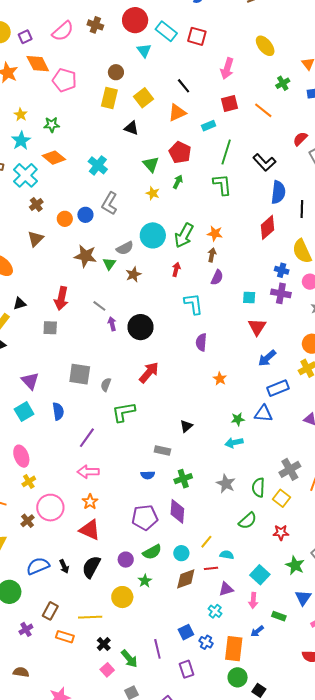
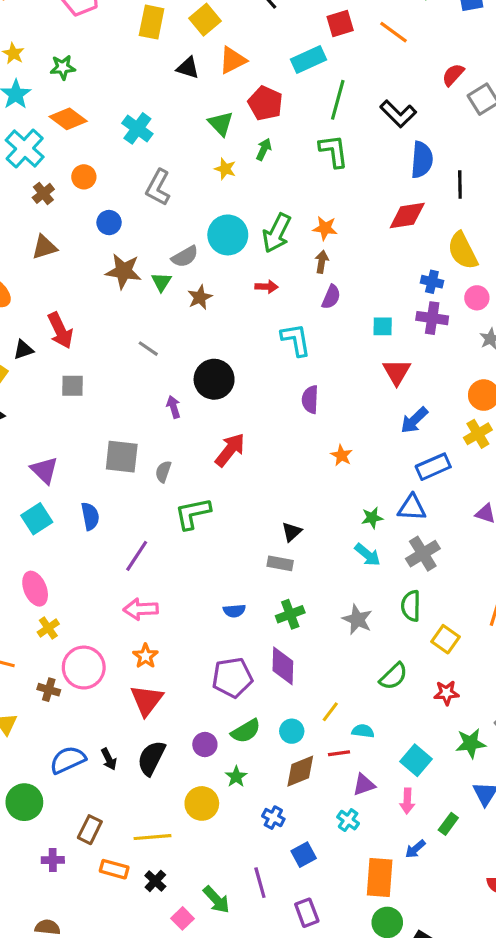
orange triangle: (177, 113) -> (233, 60), moved
cyan rectangle: (209, 126) -> (309, 59), size x1.5
blue circle: (85, 215) -> (109, 223), moved
orange circle: (65, 219) -> (84, 177), moved
red diamond: (268, 227) -> (407, 215), turned 35
brown triangle: (36, 239) -> (44, 247), turned 30
red arrow: (176, 269) -> (266, 287), turned 80
red arrow: (61, 298) -> (60, 330), moved, turned -35
purple arrow: (112, 324) -> (174, 407), moved
cyan arrow: (234, 443) -> (368, 555), turned -126
gray rectangle: (162, 451) -> (280, 563), moved
gray cross: (290, 469) -> (423, 554), moved
green semicircle: (258, 487) -> (411, 606), moved
brown cross: (28, 521) -> (49, 690), turned -32
red triangle: (90, 530) -> (147, 700), turned 45
green star: (295, 565) -> (471, 743), turned -30
green rectangle: (279, 616) -> (448, 824), turned -72
purple cross: (26, 629) -> (53, 860), turned 32
blue cross: (206, 642) -> (273, 818), moved
black cross: (104, 644) -> (155, 881), moved

